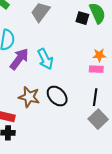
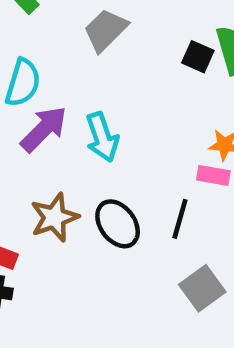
brown star: (29, 97) -> (54, 217), turned 30
black line: (95, 97) -> (180, 219), moved

